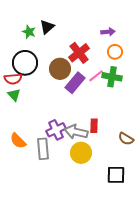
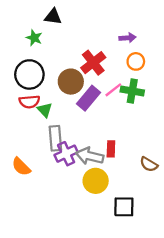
black triangle: (47, 27) -> (53, 17), moved, turned 49
red semicircle: (13, 79) -> (29, 102), moved
green triangle: (14, 95) -> (45, 110), moved
gray rectangle: (43, 149) -> (55, 138), moved
black square: (116, 175) -> (124, 207), moved

